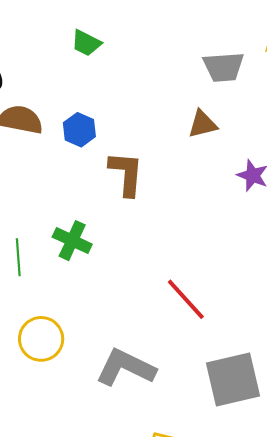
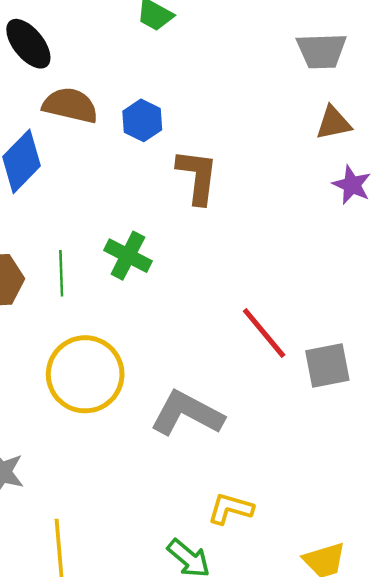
brown triangle: (203, 124) -> (333, 123), moved
yellow circle: (41, 339) -> (85, 374), size x1.4
gray square: (233, 380) -> (327, 366), moved, size x0.7

